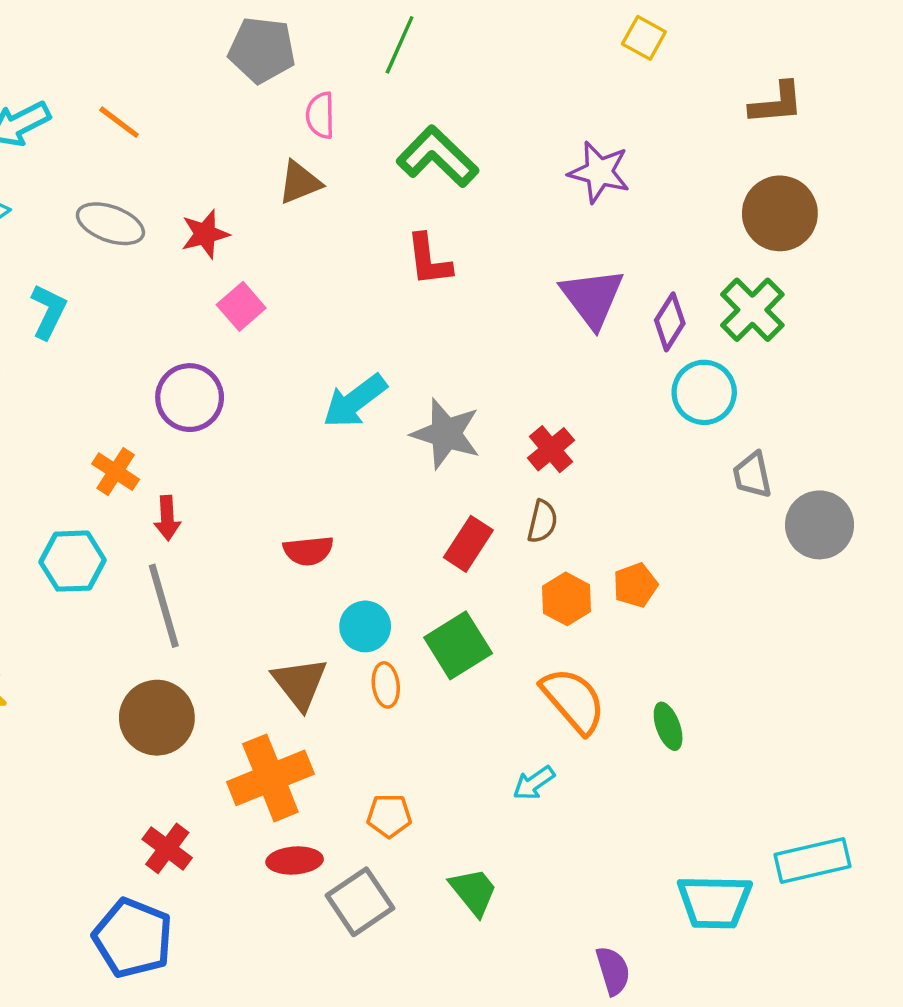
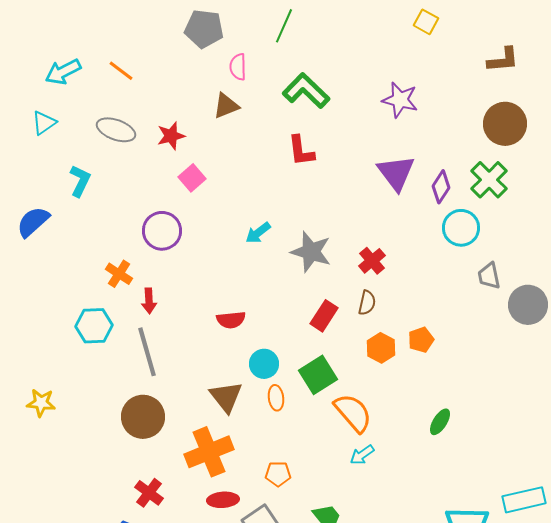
cyan arrow: (355, 401) -> (258, 233), size x0.7
orange semicircle: (573, 700) -> (353, 413), moved
green ellipse: (668, 726) -> (440, 422), turned 52

